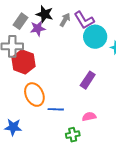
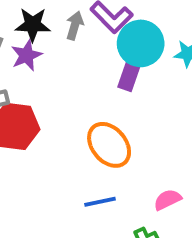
purple rectangle: (88, 80) -> (130, 73), moved
orange ellipse: (34, 95) -> (109, 145), moved

